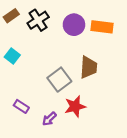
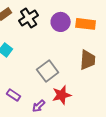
brown trapezoid: (89, 67) -> (88, 60), moved

